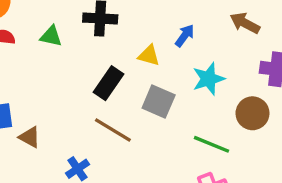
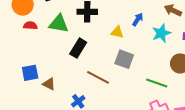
green triangle: (51, 36) -> (59, 24), size x1.5
cyan star: (208, 79) -> (161, 33), moved
black rectangle: (109, 83) -> (78, 48), moved

